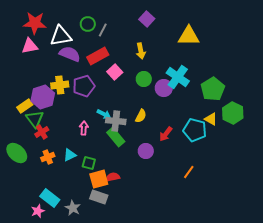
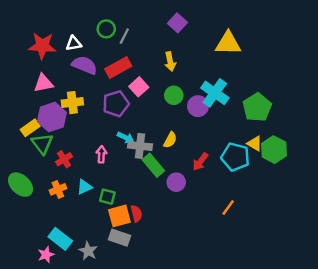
red star: (35, 23) -> (42, 46), moved
white triangle: (61, 36) -> (74, 43), size x0.6
pink triangle: (30, 46) -> (43, 83), moved
purple pentagon: (84, 86) -> (116, 104), moved
green hexagon: (233, 113) -> (274, 150), moved
red cross: (42, 132) -> (64, 159), moved
green rectangle: (116, 137) -> (153, 165), moved
red semicircle: (113, 177) -> (136, 214), turned 88

